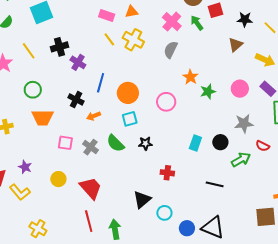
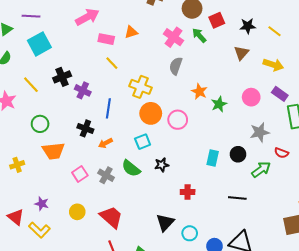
yellow cross: (133, 40) -> (140, 87), moved
orange circle: (128, 93) -> (151, 113), moved
pink square: (65, 143) -> (80, 174), turned -35

